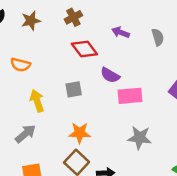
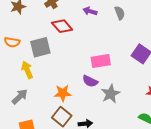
purple semicircle: (110, 75) -> (90, 81), moved
gray square: (74, 89) -> (40, 47), moved, size x1.5
gray star: (140, 138) -> (111, 94), turned -30

